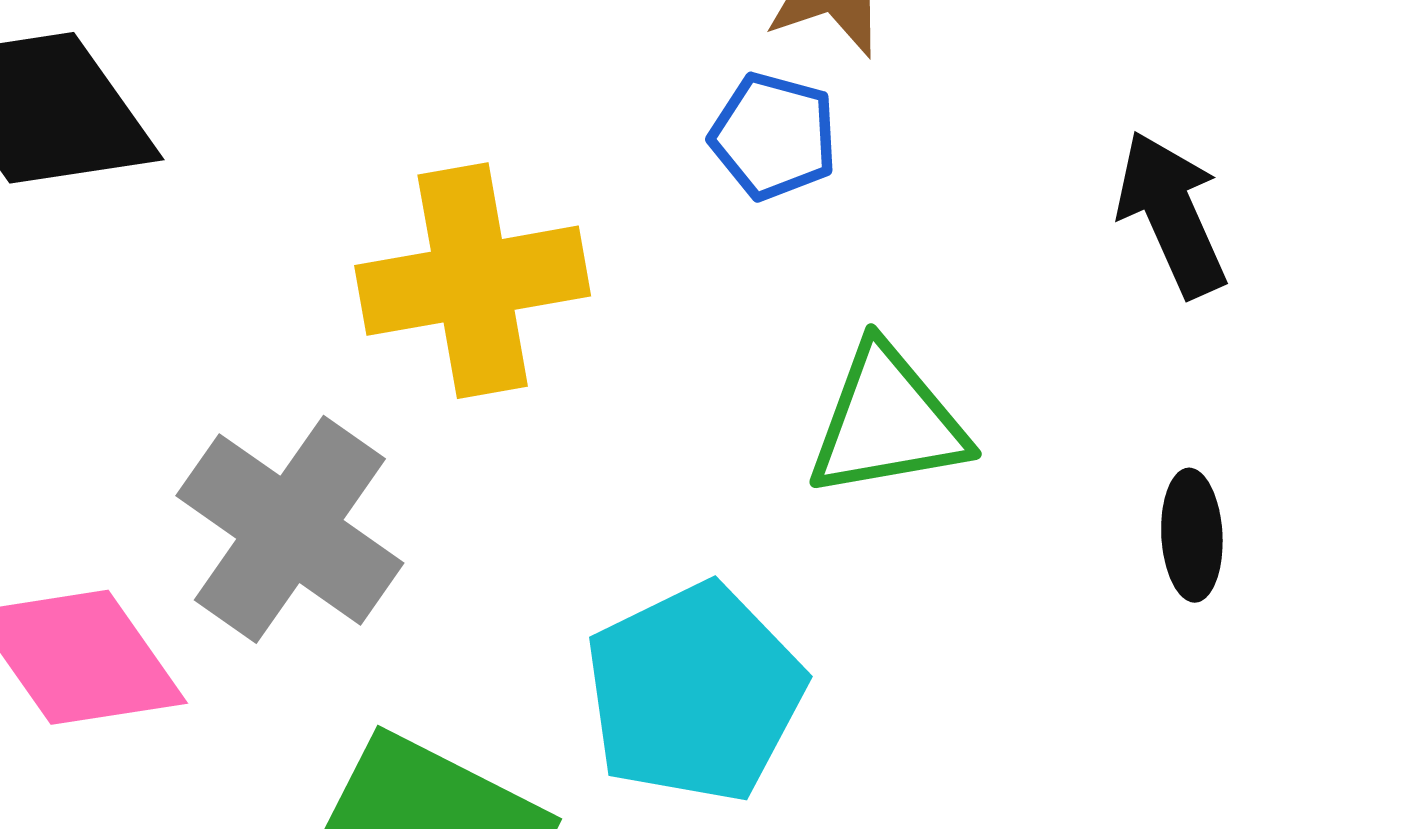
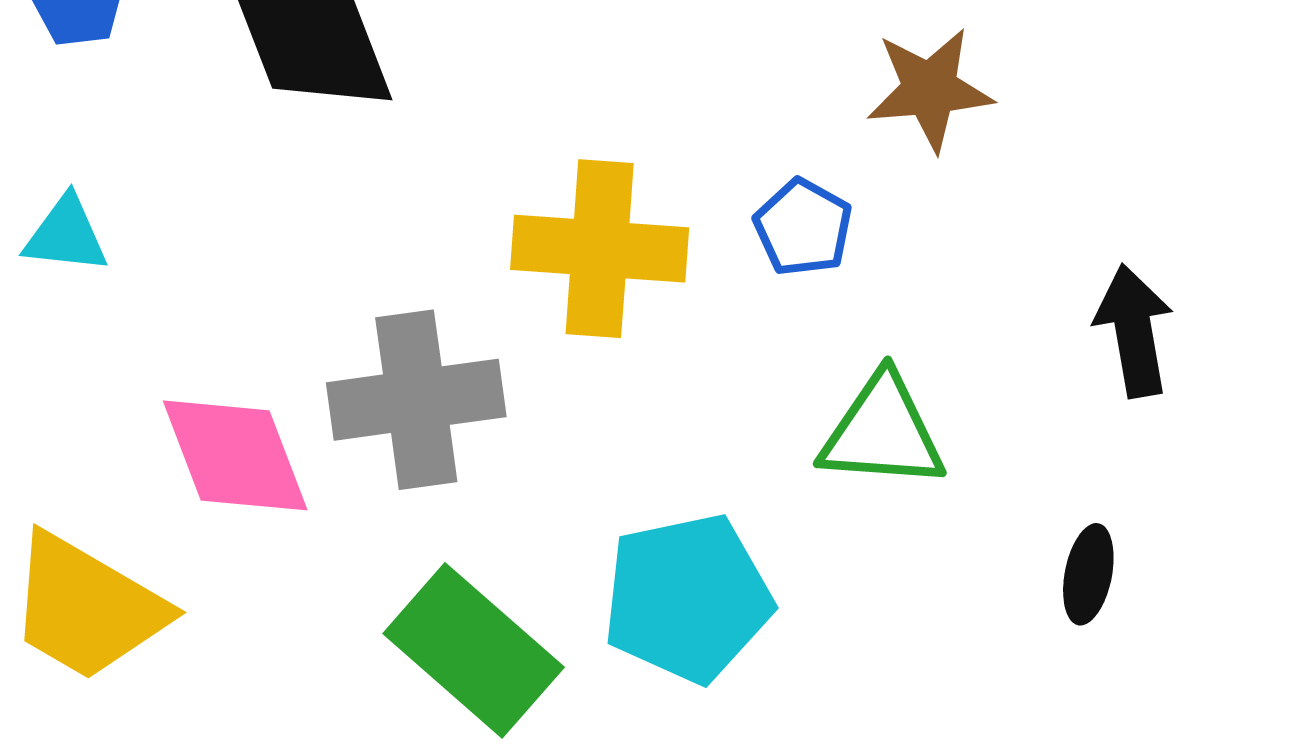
blue pentagon: (774, 136) -> (803, 227), moved
gray cross: (290, 529) -> (416, 400), turned 33

